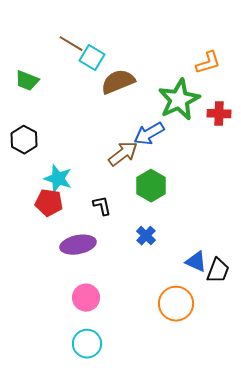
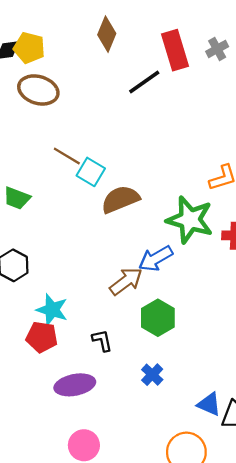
green star: (179, 100) -> (190, 220), turned -30

